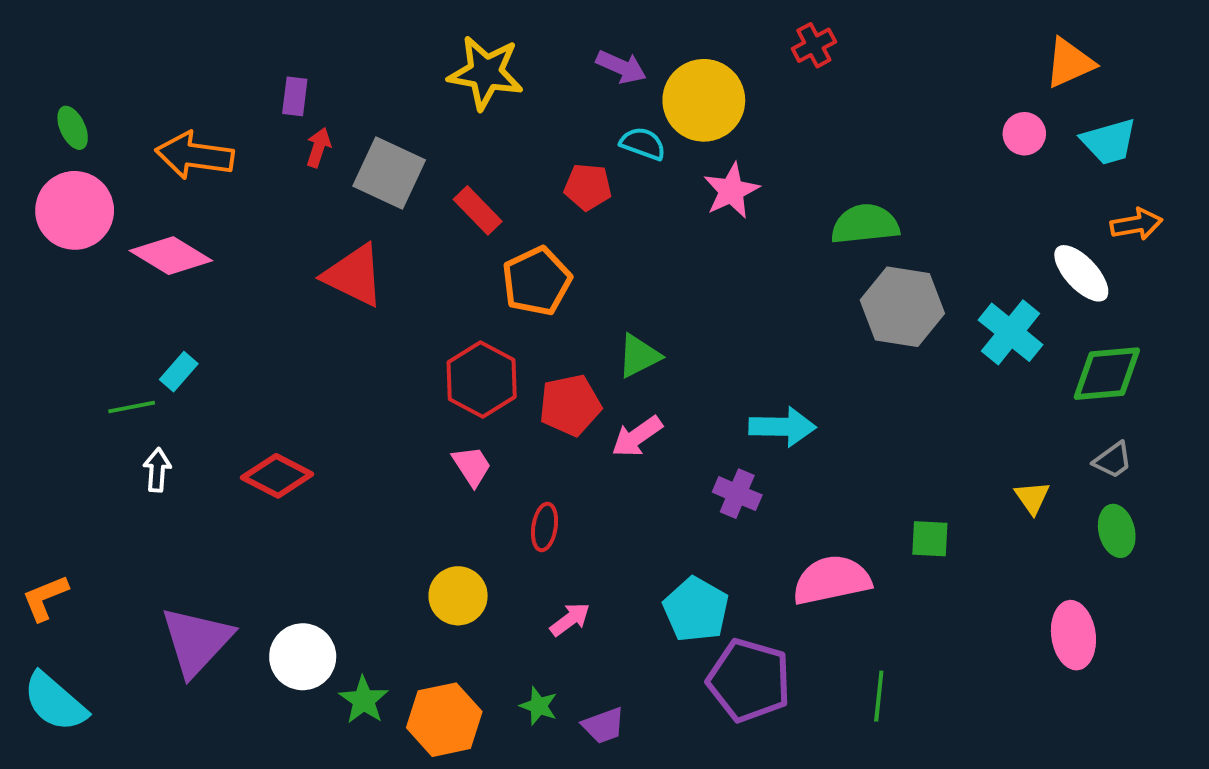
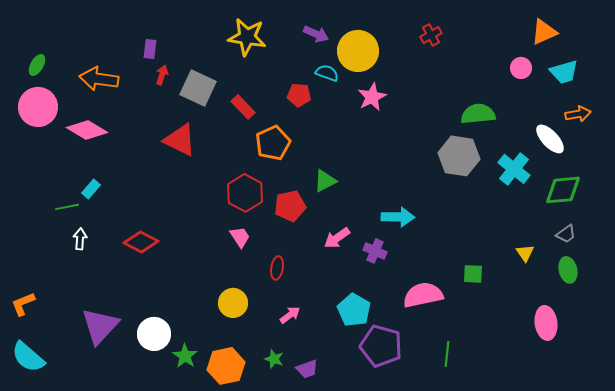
red cross: (814, 45) -> (431, 35), moved
green ellipse: (73, 128) -> (37, 65), turned 55
green semicircle: (865, 224) -> (478, 114), moved
pink arrow: (637, 437) -> (337, 238), moved

